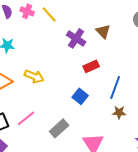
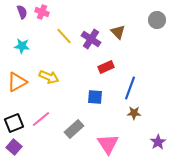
yellow line: (49, 14) -> (64, 36), moved
blue square: (80, 96) -> (95, 97), turned -35

